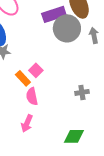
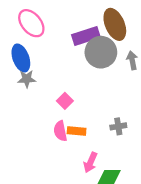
orange rectangle: (23, 78) -> (77, 131), moved, turned -42
pink arrow: (27, 123) -> (90, 162), moved

